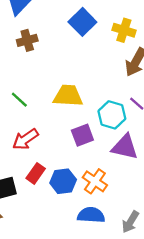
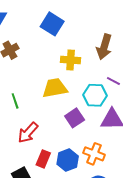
yellow cross: (124, 30) -> (71, 60), moved
green line: (19, 100) -> (15, 101), turned 42

